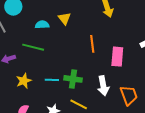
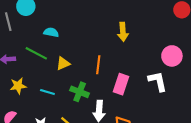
yellow triangle: (64, 19) -> (63, 63), moved, turned 32
green cross: (73, 79) -> (80, 92), moved

